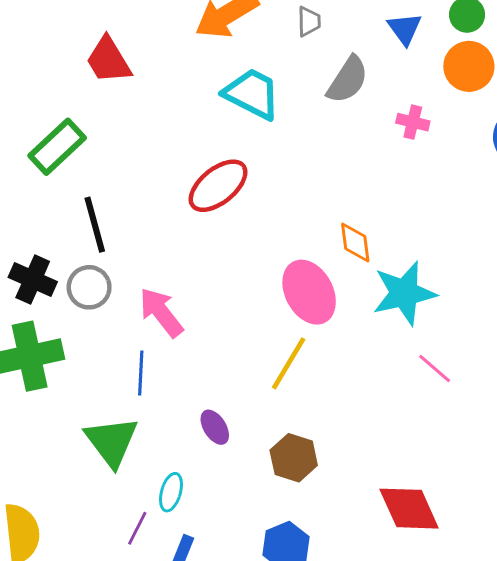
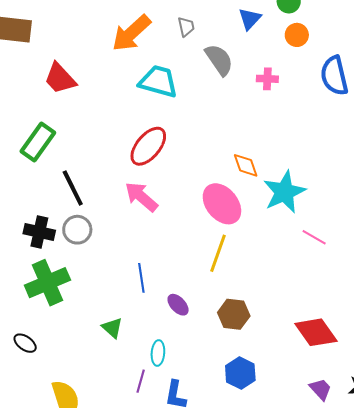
blue triangle: (405, 29) -> (250, 19), turned 30
orange circle: (469, 66) -> (297, 35), size x0.7
gray semicircle: (348, 80) -> (219, 60), turned -56
pink arrow: (161, 312) -> (141, 197), moved
blue line: (141, 373) -> (141, 278), moved
green triangle: (111, 442) -> (112, 328), size x0.6

